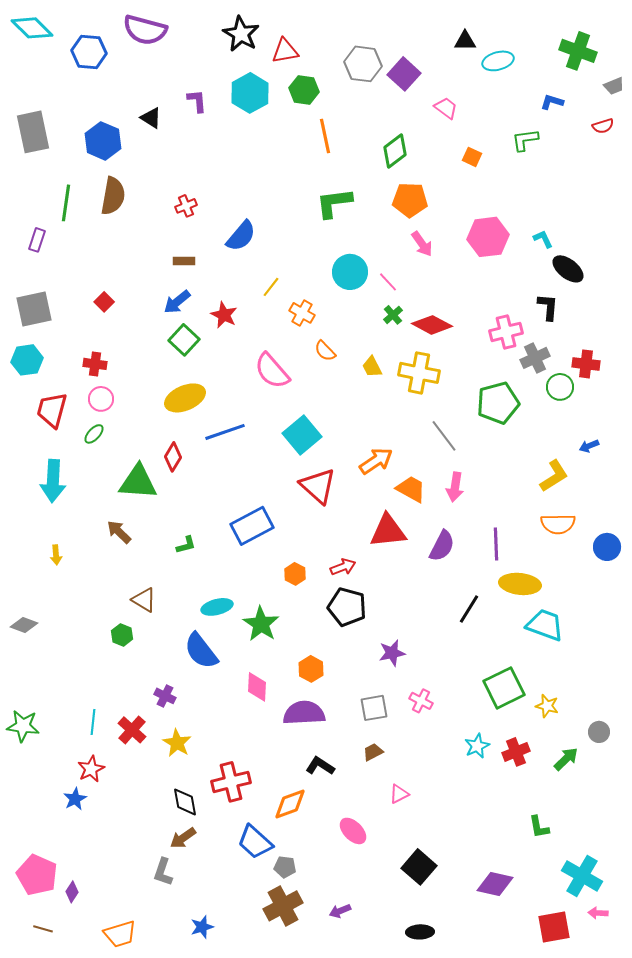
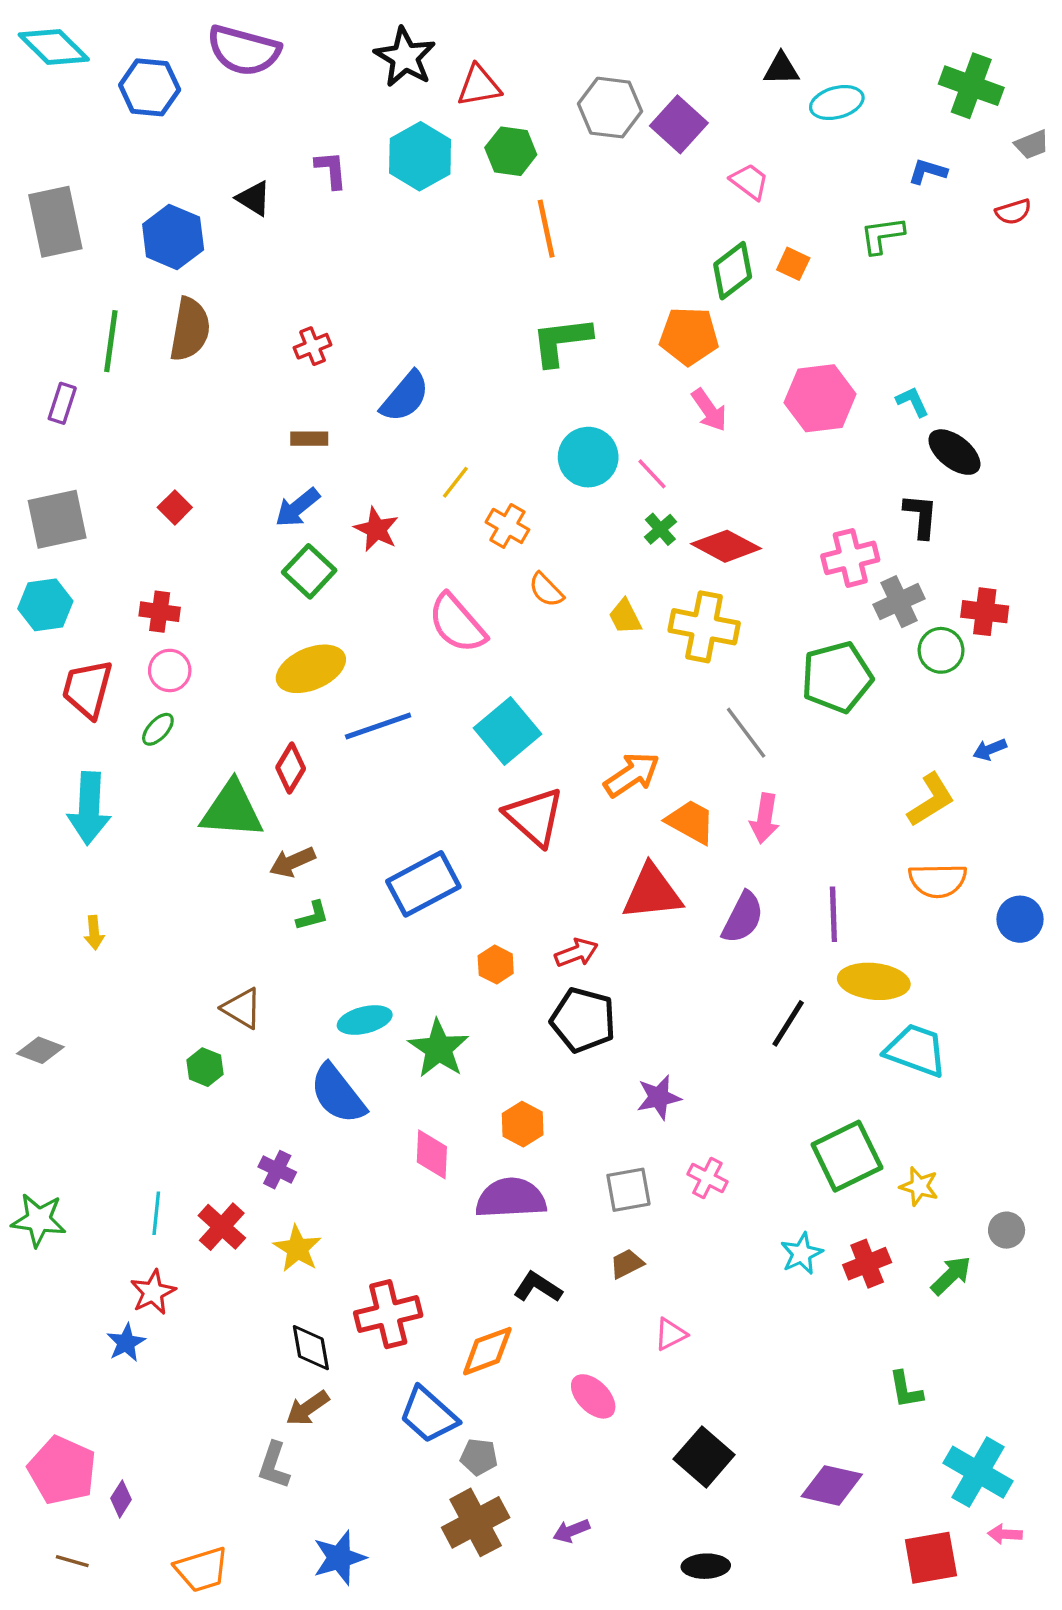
green diamond: (395, 151) -> (733, 271), moved
brown arrow: (119, 532) -> (292, 862), moved, turned -68
blue star: (202, 927) -> (339, 1558), size x1.4

